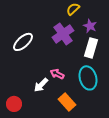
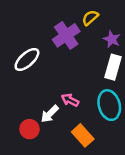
purple cross: (63, 34) -> (66, 35), moved
red circle: (14, 104) -> (29, 129), moved

